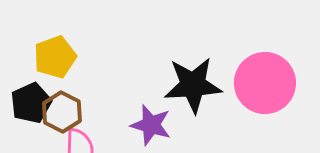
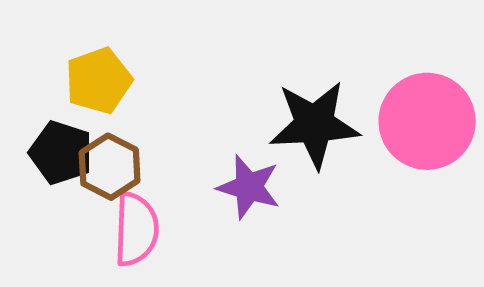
black pentagon: (31, 103) -> (61, 153), turned -30

